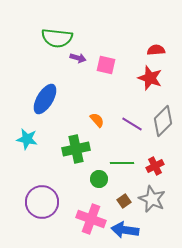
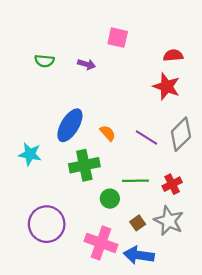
green semicircle: (57, 38) -> (44, 61), moved, size x0.6
pink square: (106, 65) -> (118, 38), moved
blue ellipse: (45, 99) -> (70, 125), moved

